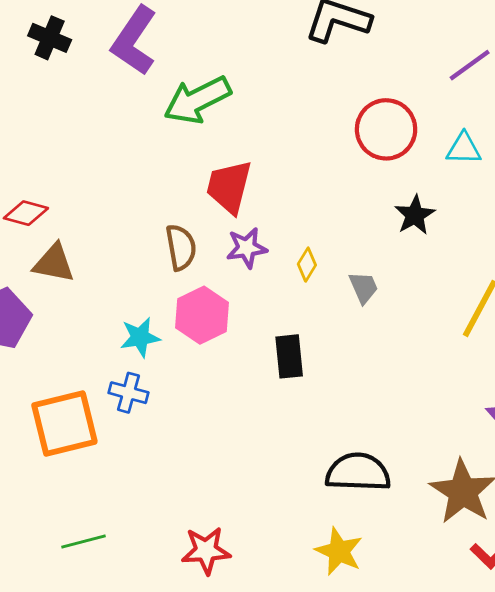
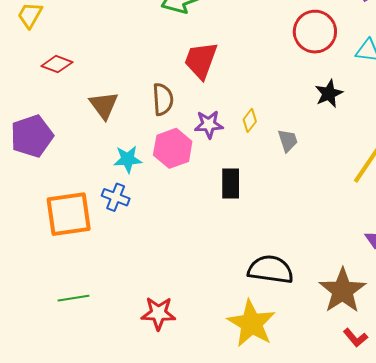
purple star: (247, 248) -> (209, 124), moved
brown triangle: (54, 263) -> (104, 105), moved, turned 36
yellow star: (339, 551) -> (251, 323), size x1.4

